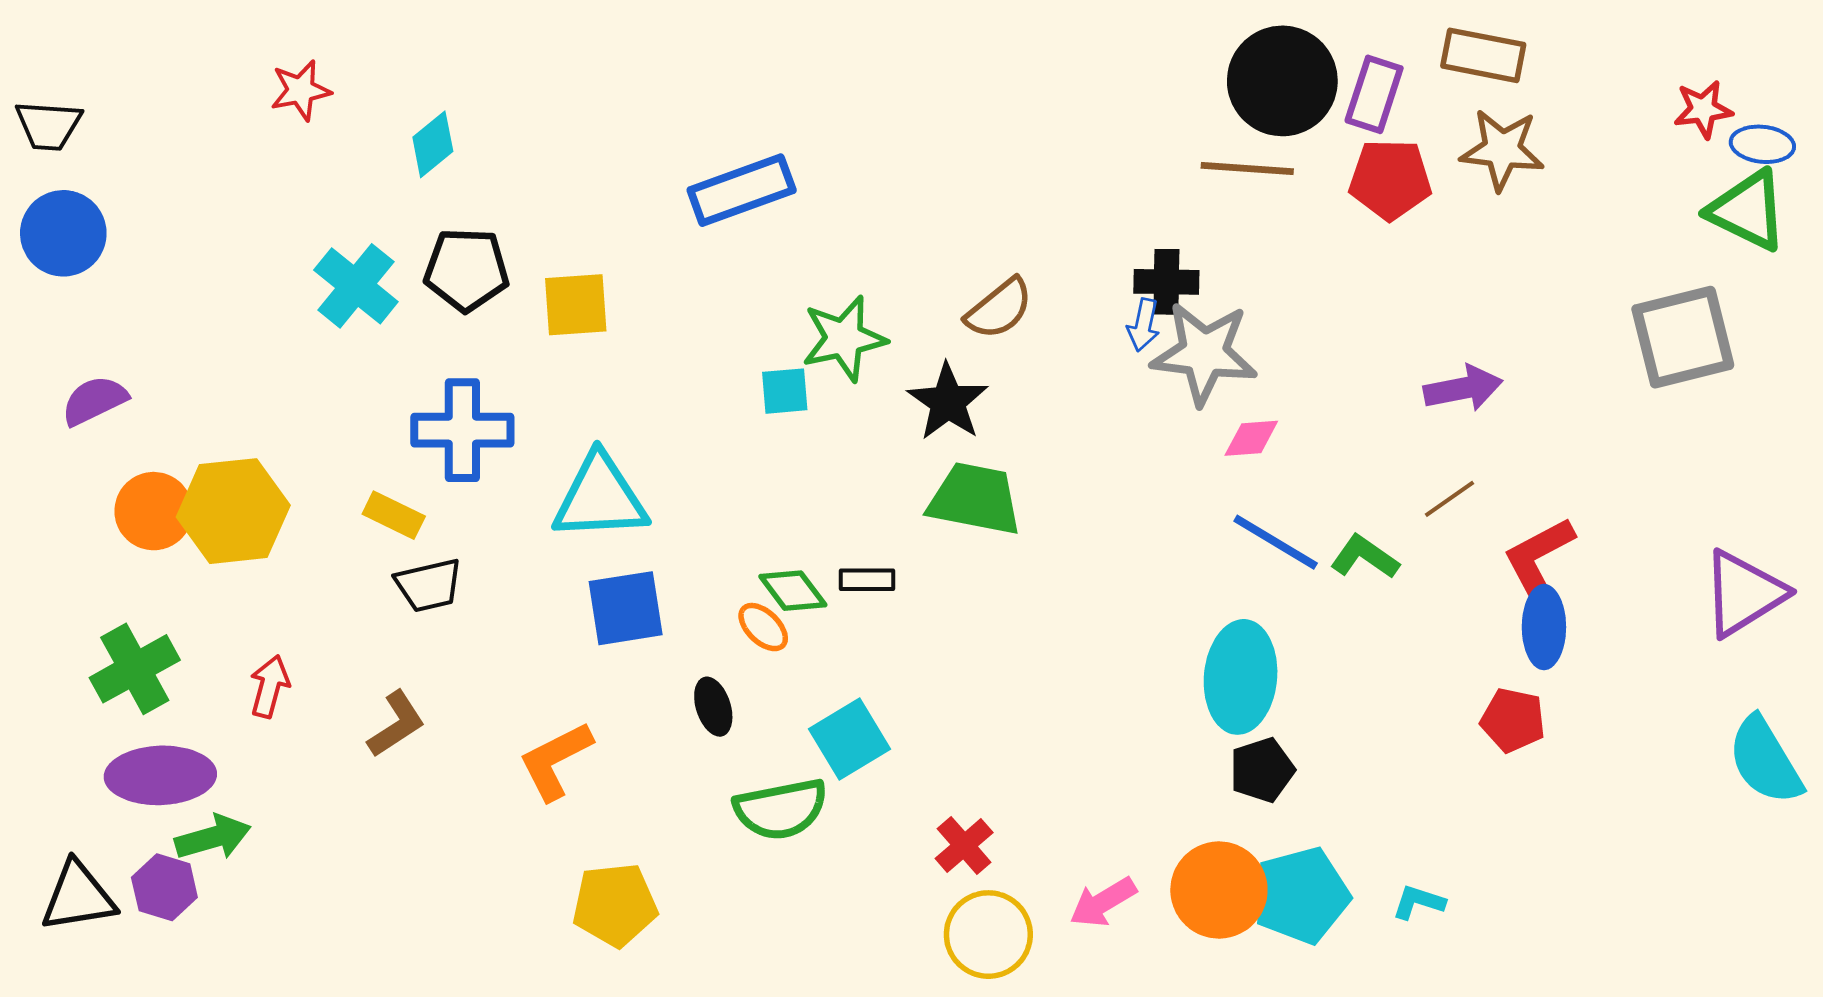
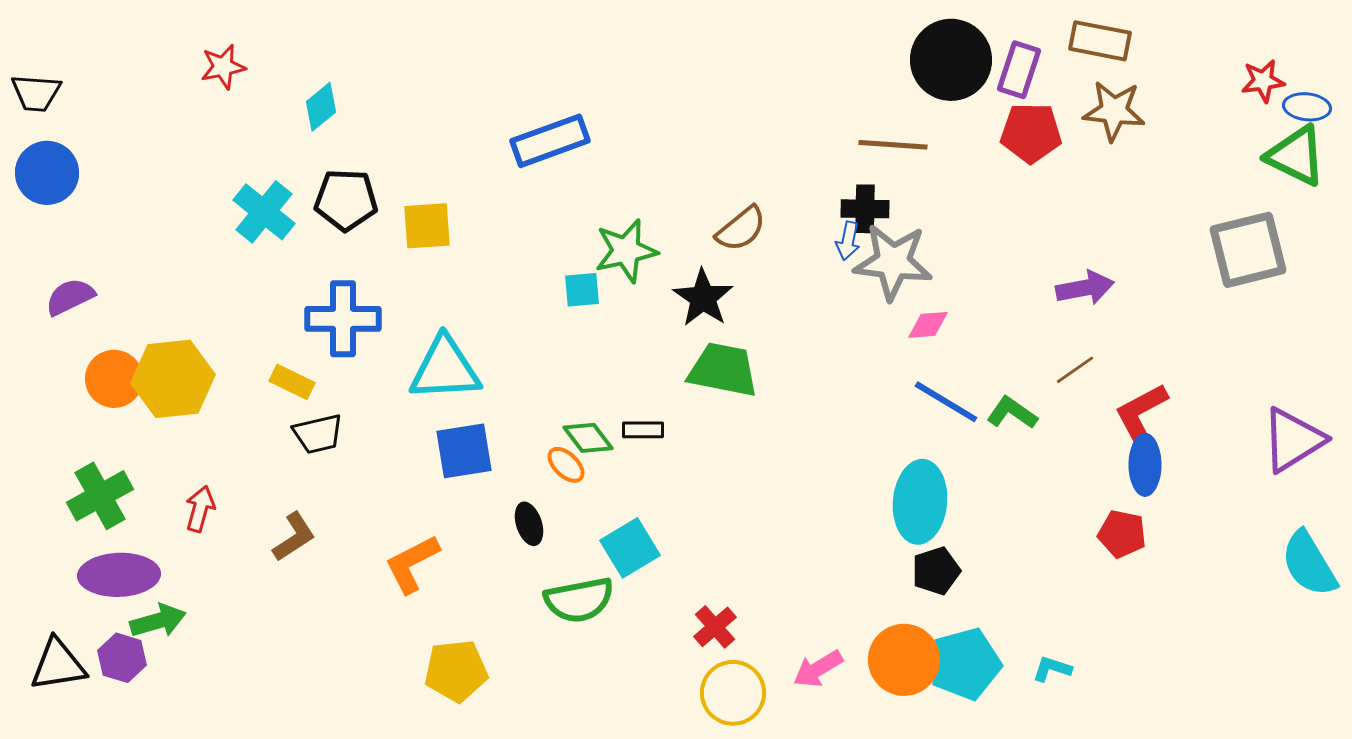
brown line: (1247, 169) -> (893, 145), moved

